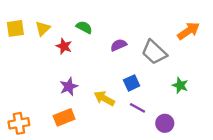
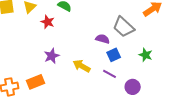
purple semicircle: (119, 45) -> (103, 39), moved, turned 40
blue square: (132, 83) -> (114, 55), moved
orange rectangle: (64, 117) -> (36, 82), moved

